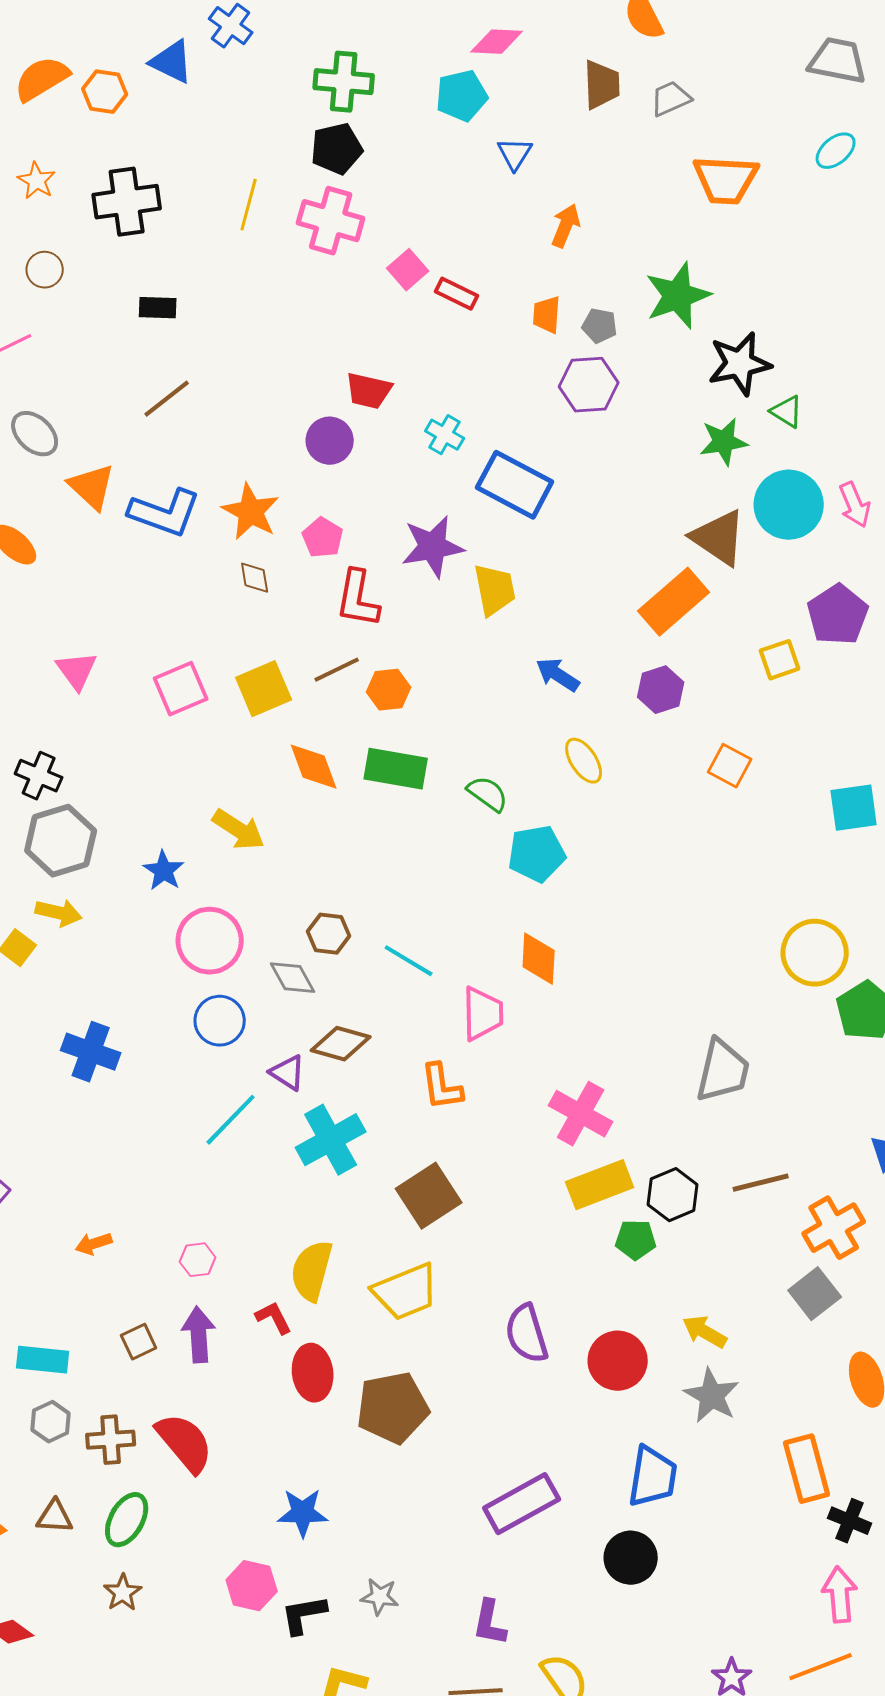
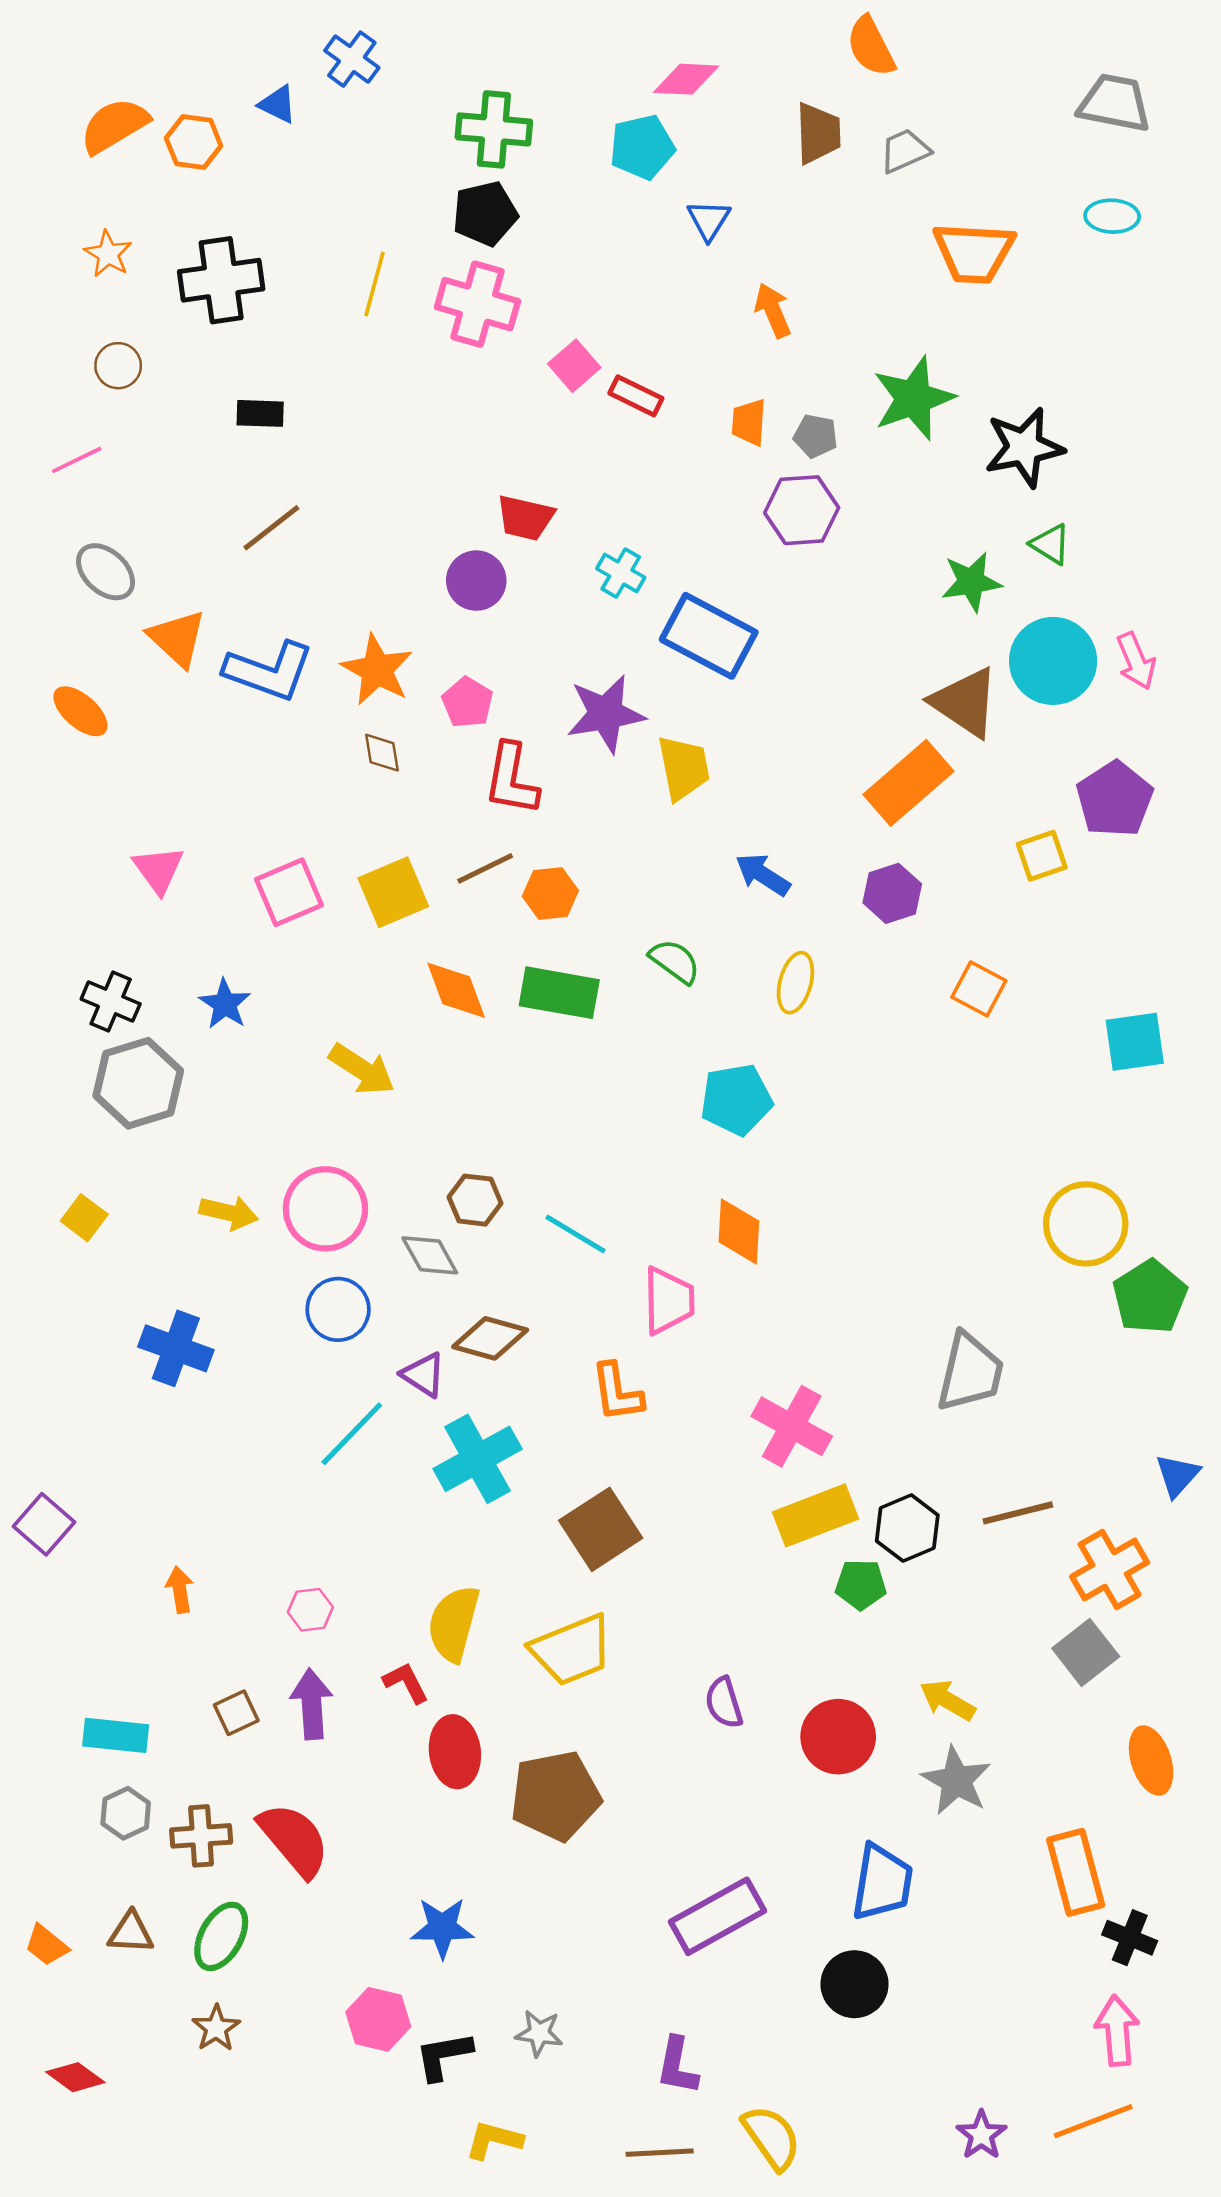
blue triangle: (172, 62) -> (278, 104), size x0.7
cyan ellipse: (836, 151) -> (1112, 216), turned 42
orange arrow: (566, 226) -> (773, 310), turned -45
black star: (740, 364) -> (1024, 447), moved
yellow ellipse: (584, 761) -> (795, 983), turned 48
green semicircle: (488, 794) -> (675, 961), moved
blue star: (164, 871) -> (225, 1004), moved
yellow arrow: (59, 913) -> (229, 1213), moved
orange arrow: (94, 1244) -> (180, 1590), turned 99
purple semicircle: (527, 1334) -> (724, 1703), size x0.7

